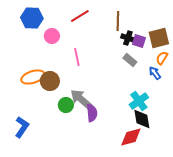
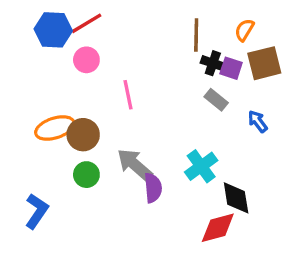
red line: (80, 16) -> (86, 23), moved
orange semicircle: (162, 58) -> (244, 30), moved
cyan cross: (139, 101) -> (201, 166), moved
green circle: (66, 105) -> (86, 175), moved

